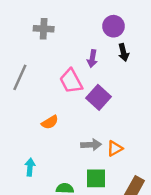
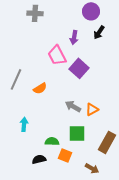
black arrow: (123, 52) -> (99, 32), turned 48
gray line: (20, 77) -> (16, 79), moved
gray arrow: (91, 145) -> (73, 106), turned -147

